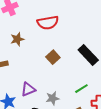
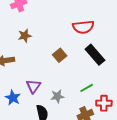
red semicircle: (48, 23) -> (83, 27), moved
purple triangle: (28, 89) -> (33, 86), turned -35

